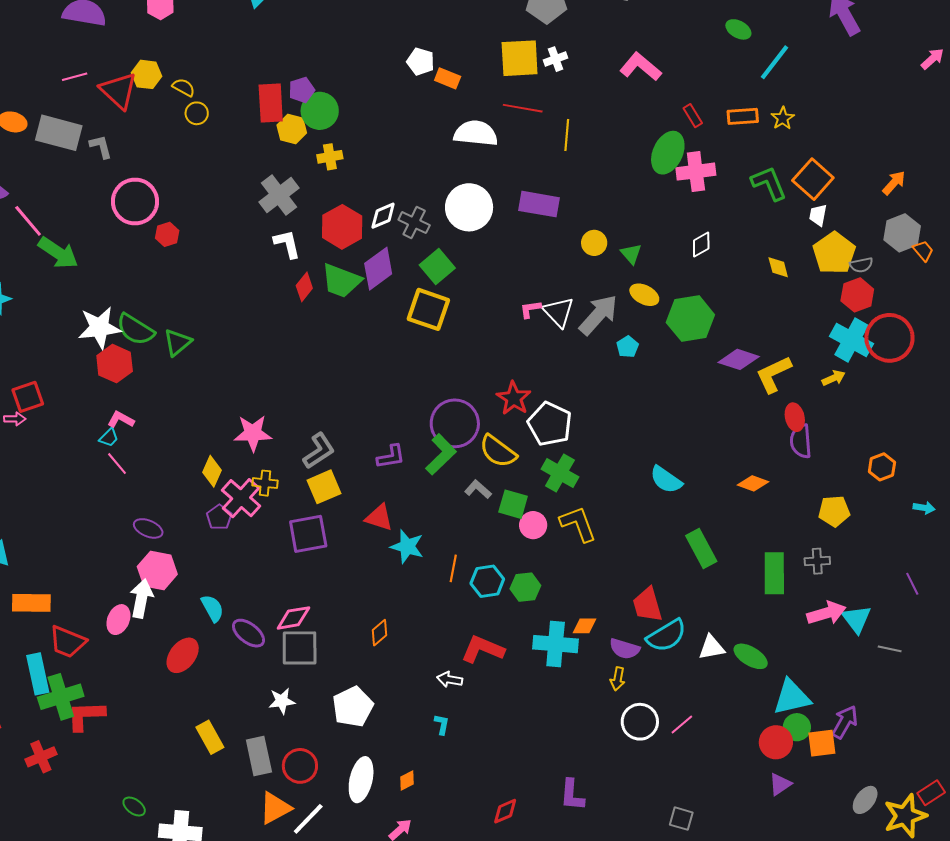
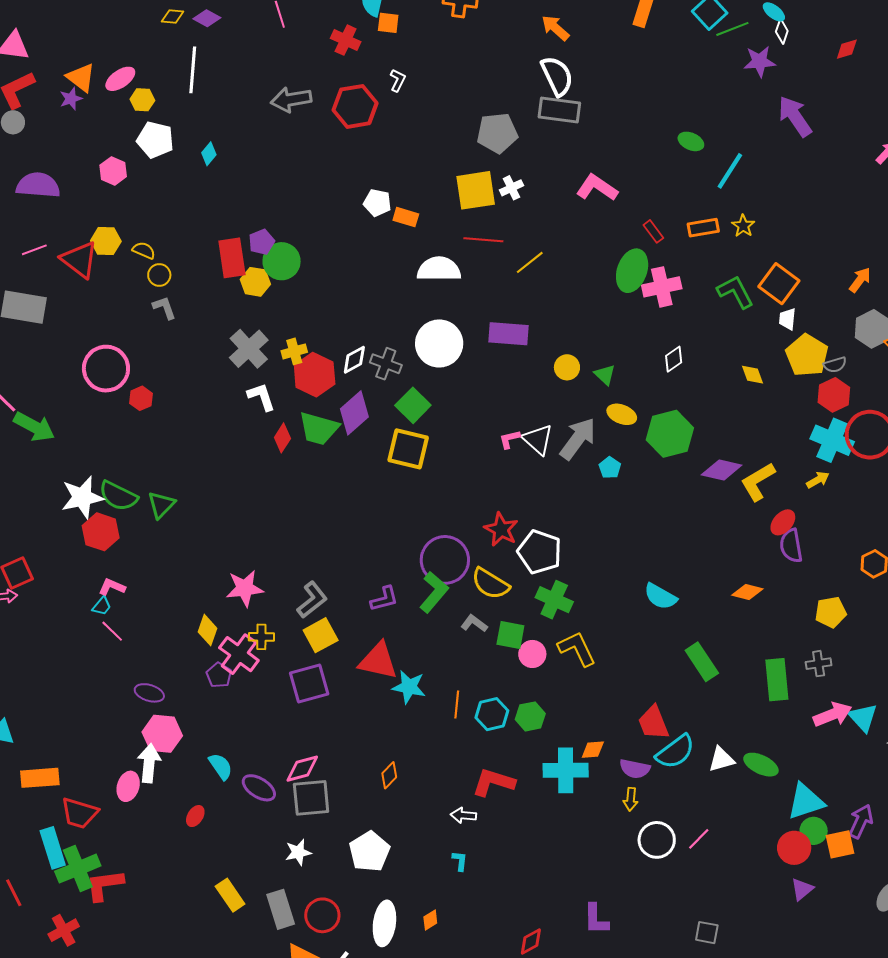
yellow line: (567, 135) -> (530, 262), turned 52
gray L-shape: (101, 147) -> (164, 308), moved
yellow cross: (330, 157) -> (294, 351), moved
red ellipse: (795, 417) -> (783, 522), turned 60
red triangle: (379, 518) -> (378, 661), size x1.4
red ellipse: (183, 655) -> (195, 816), size x0.6

